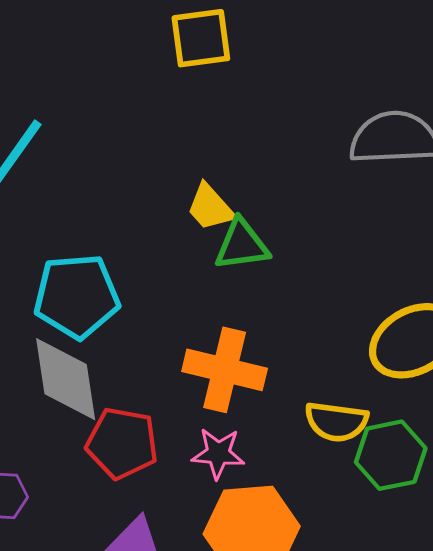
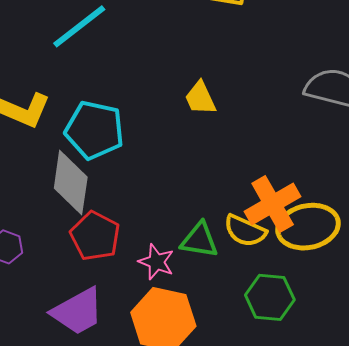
green triangle: (242, 245) -> (199, 240), moved
orange cross: (225, 370) -> (273, 204), moved, turned 30
yellow semicircle: (336, 422) -> (245, 231), moved

